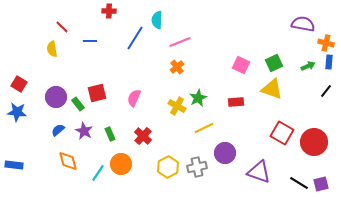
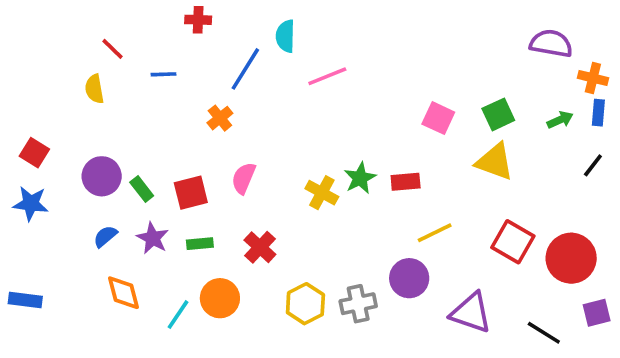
orange cross: (177, 67) -> (220, 118), moved
red square: (97, 93) -> (191, 193), moved
red rectangle: (236, 102) -> (406, 182), moved
yellow line: (204, 128) -> (435, 233), moved
green rectangle: (110, 134) -> (200, 244), turned -72
purple square: (321, 184) -> (597, 313), moved

